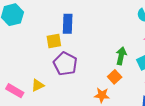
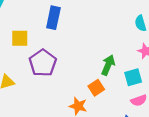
yellow square: (54, 41) -> (20, 38), moved

